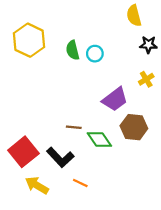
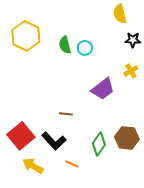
brown hexagon: (134, 127) -> (127, 138), moved
green diamond: (99, 139) -> (99, 144), moved, turned 70

